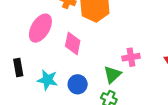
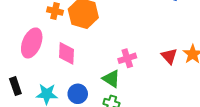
green triangle: (112, 75) -> (111, 79), turned -36

